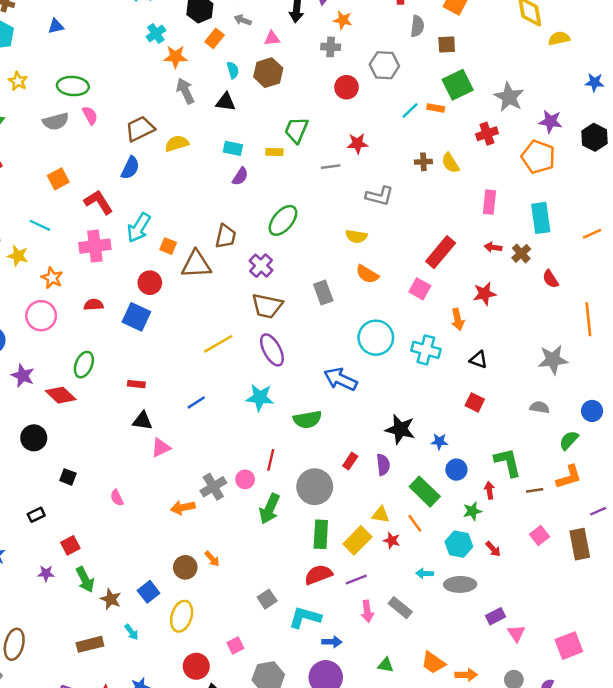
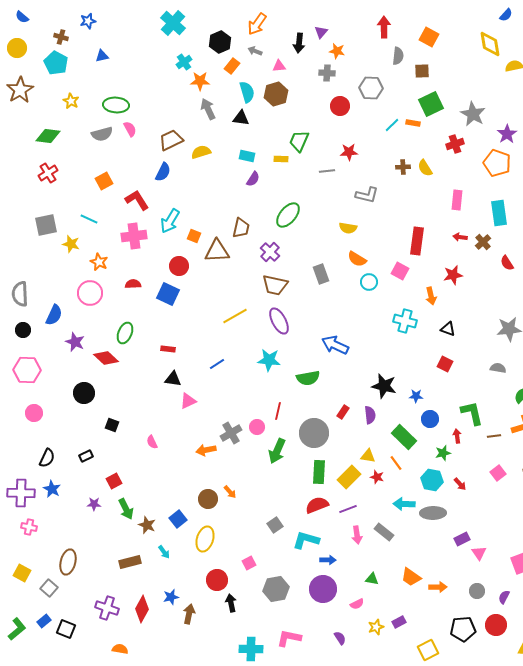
cyan semicircle: (233, 70) -> (247, 92), size x1.5
purple star: (551, 121) -> (507, 134), turned 30
red rectangle: (441, 252) -> (417, 241), turned -32
cyan circle: (376, 338) -> (369, 282), moved, size x0.6
cyan arrow: (425, 573) -> (404, 504), size x1.5

